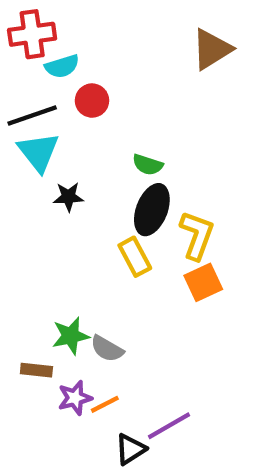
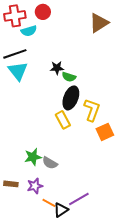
red circle: (92, 101) -> (43, 12), moved
black star: (68, 197) -> (57, 68), moved
orange square: (203, 282) -> (105, 132), moved
brown rectangle: (36, 370) -> (11, 184), moved
orange line: (105, 404) -> (49, 203), moved, turned 56

